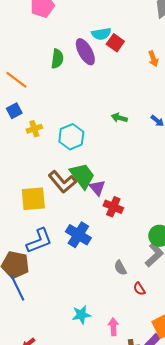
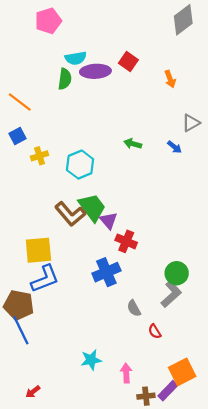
cyan semicircle: (101, 34) -> (76, 58), moved
purple ellipse: (85, 52) -> (95, 71), turned -64
yellow square: (33, 199) -> (38, 250), moved
blue cross: (78, 235) -> (106, 272), moved, turned 35

